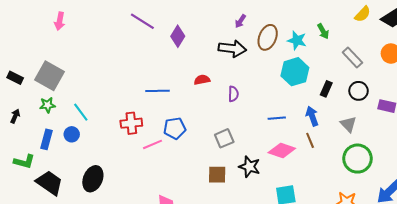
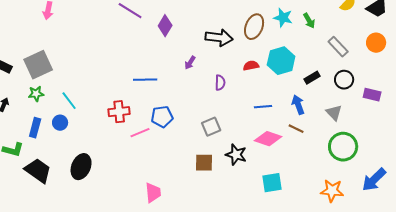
purple arrow: (240, 21) -> (190, 63), moved
cyan star: (297, 40) -> (283, 18), moved
gray square: (49, 76) -> (38, 65), turned 36
red semicircle: (202, 80) -> (251, 66), moved
black rectangle: (326, 89) -> (312, 78), turned 35
brown line: (310, 140) -> (296, 129), turned -42

